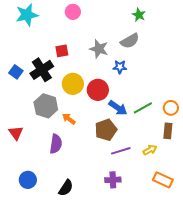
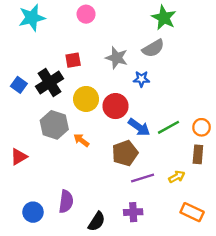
green star: (139, 15) -> (164, 18), size x1.5
red triangle: (16, 133) -> (19, 157), turned 35
purple semicircle: (56, 144) -> (66, 202), moved
black semicircle: (66, 188) -> (97, 222), moved

